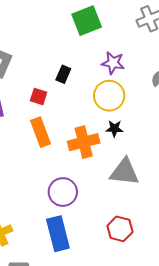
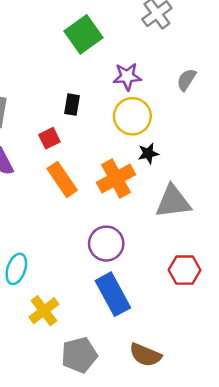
red square: (39, 97) -> (49, 138), turned -30

